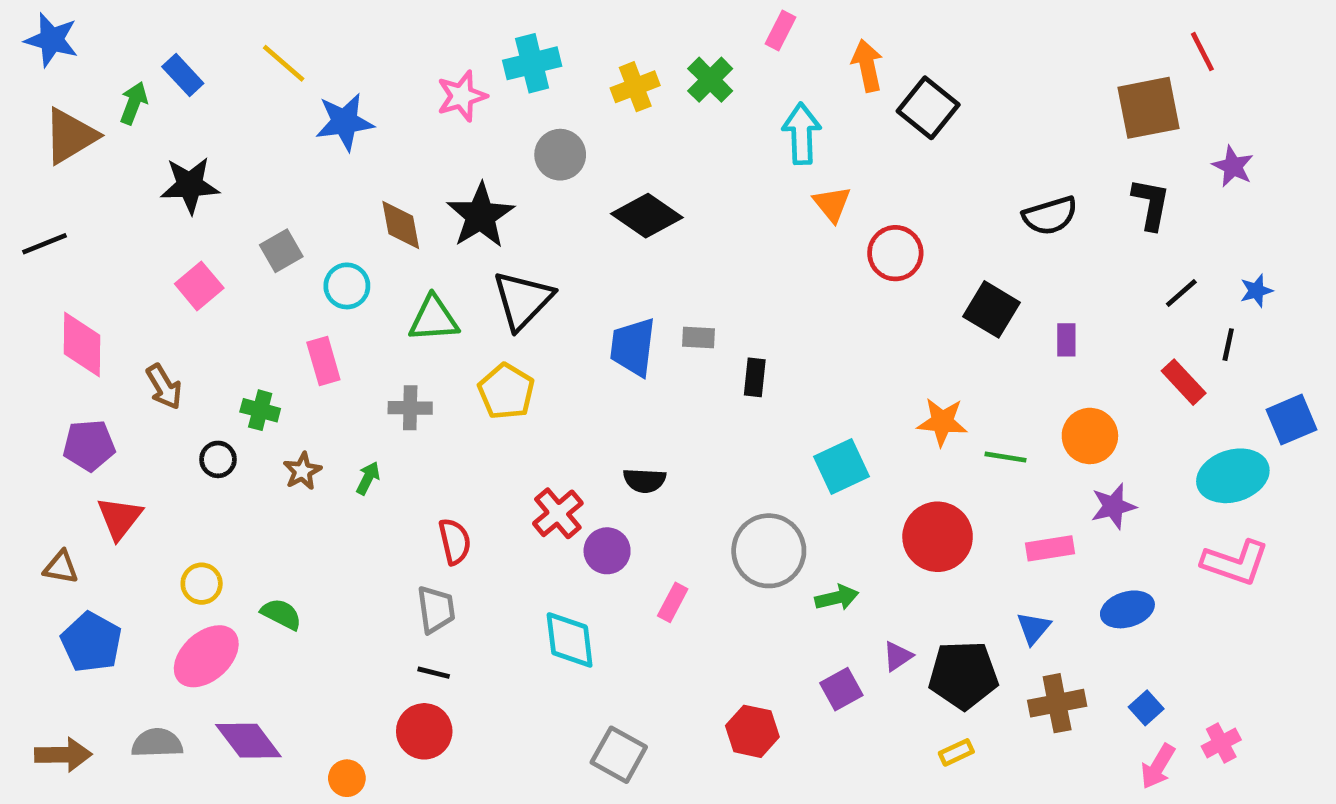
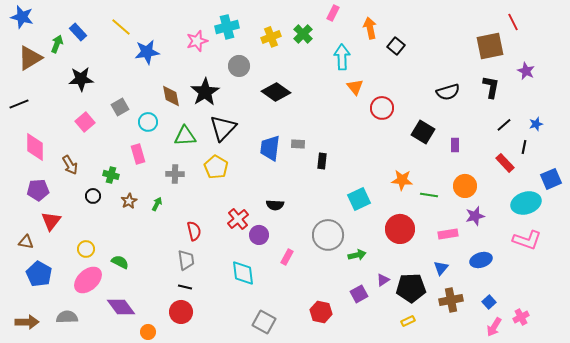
black square: (928, 108) -> (396, 46), size x0.7
purple diamond: (248, 741) -> (121, 307), moved

